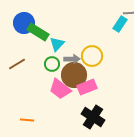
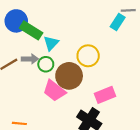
gray arrow: (72, 59) -> (30, 59), moved
pink rectangle: (87, 87) -> (105, 95), moved

